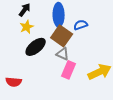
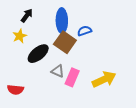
yellow star: (27, 27) -> (20, 36), moved
gray triangle: (63, 54) -> (58, 71), moved

